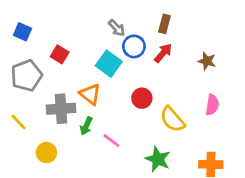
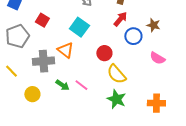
blue circle: (134, 46) -> (133, 36), moved
pink semicircle: (212, 105) -> (157, 58), turned 112
yellow semicircle: (172, 119) -> (116, 74), moved
green arrow: (86, 126) -> (62, 85), moved, turned -80

